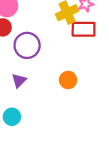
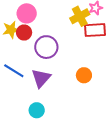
purple triangle: (19, 80) -> (41, 78), size x1.5

